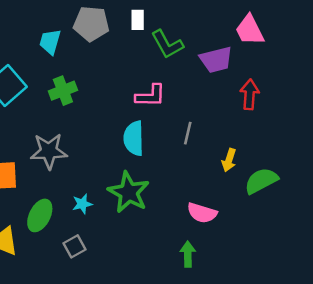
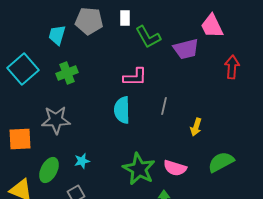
red arrow: (250, 94) -> (232, 67), moved
green semicircle: (261, 181) -> (221, 162), moved
green star: (129, 192) -> (139, 169), moved

